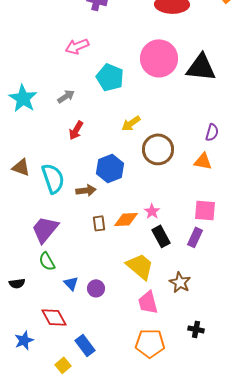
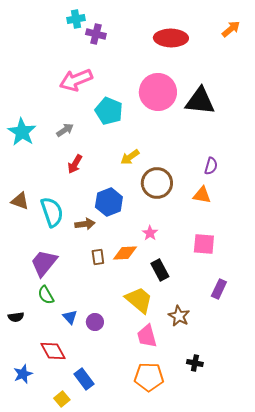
pink arrow: (77, 46) -> (76, 80), size x1.4
pink star: (152, 211) -> (150, 233), moved
purple rectangle: (195, 237) -> (219, 289), moved

